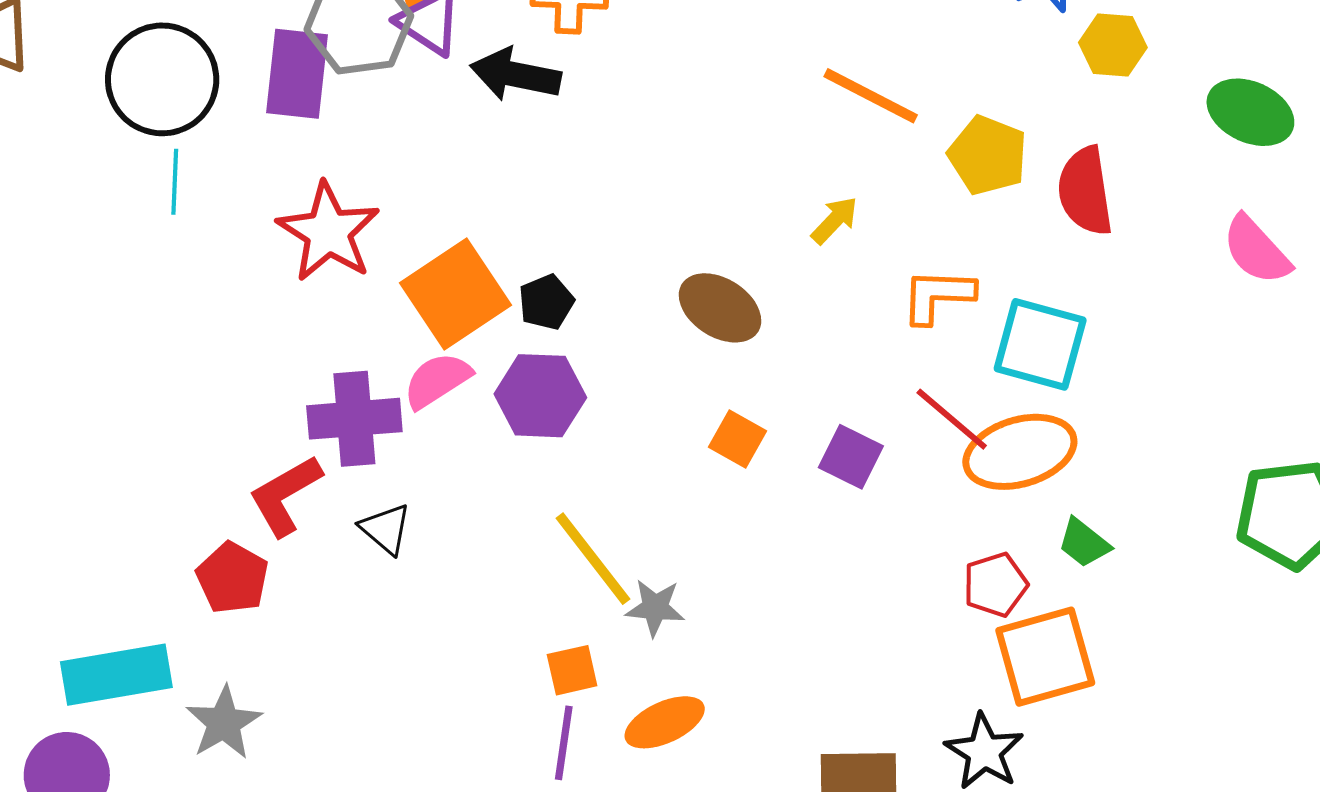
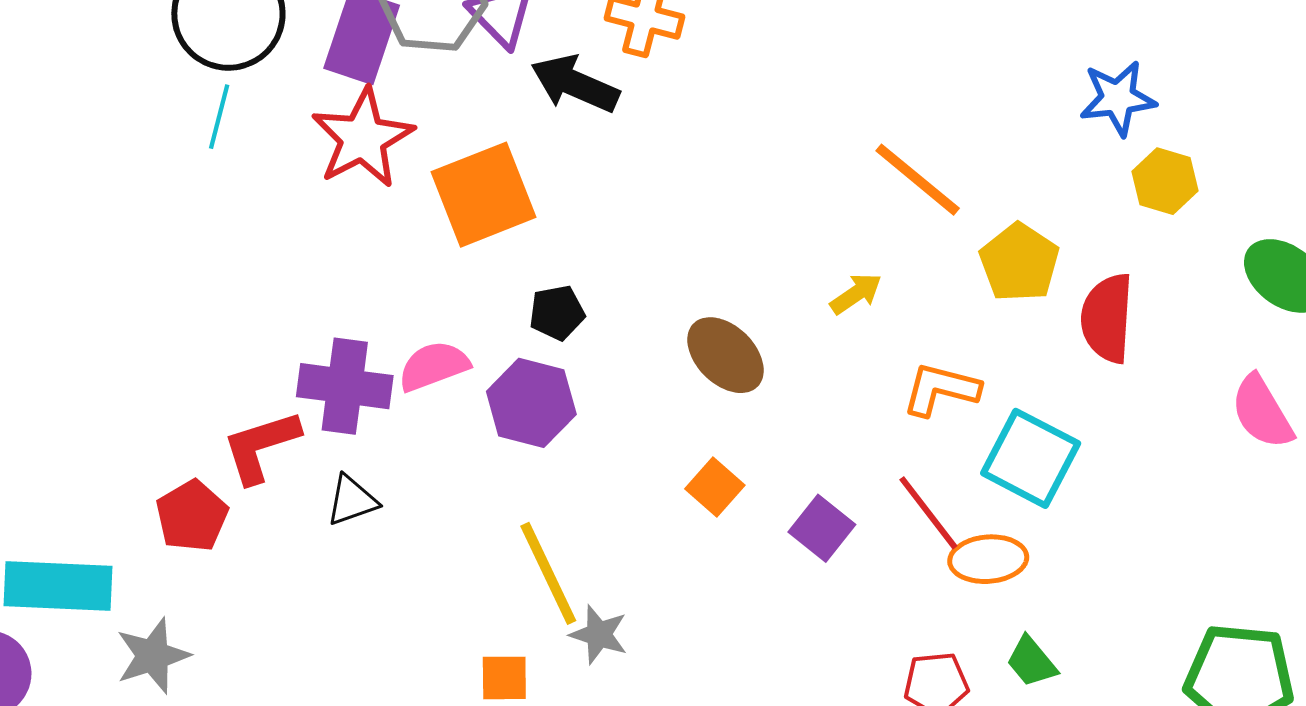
red star: (328, 232) -> (363, 138), moved
orange square: (456, 294) -> (484, 195), moved
orange ellipse: (1020, 452) -> (988, 559), size x0.7
black triangle: (386, 529) -> (352, 500), turned 48

